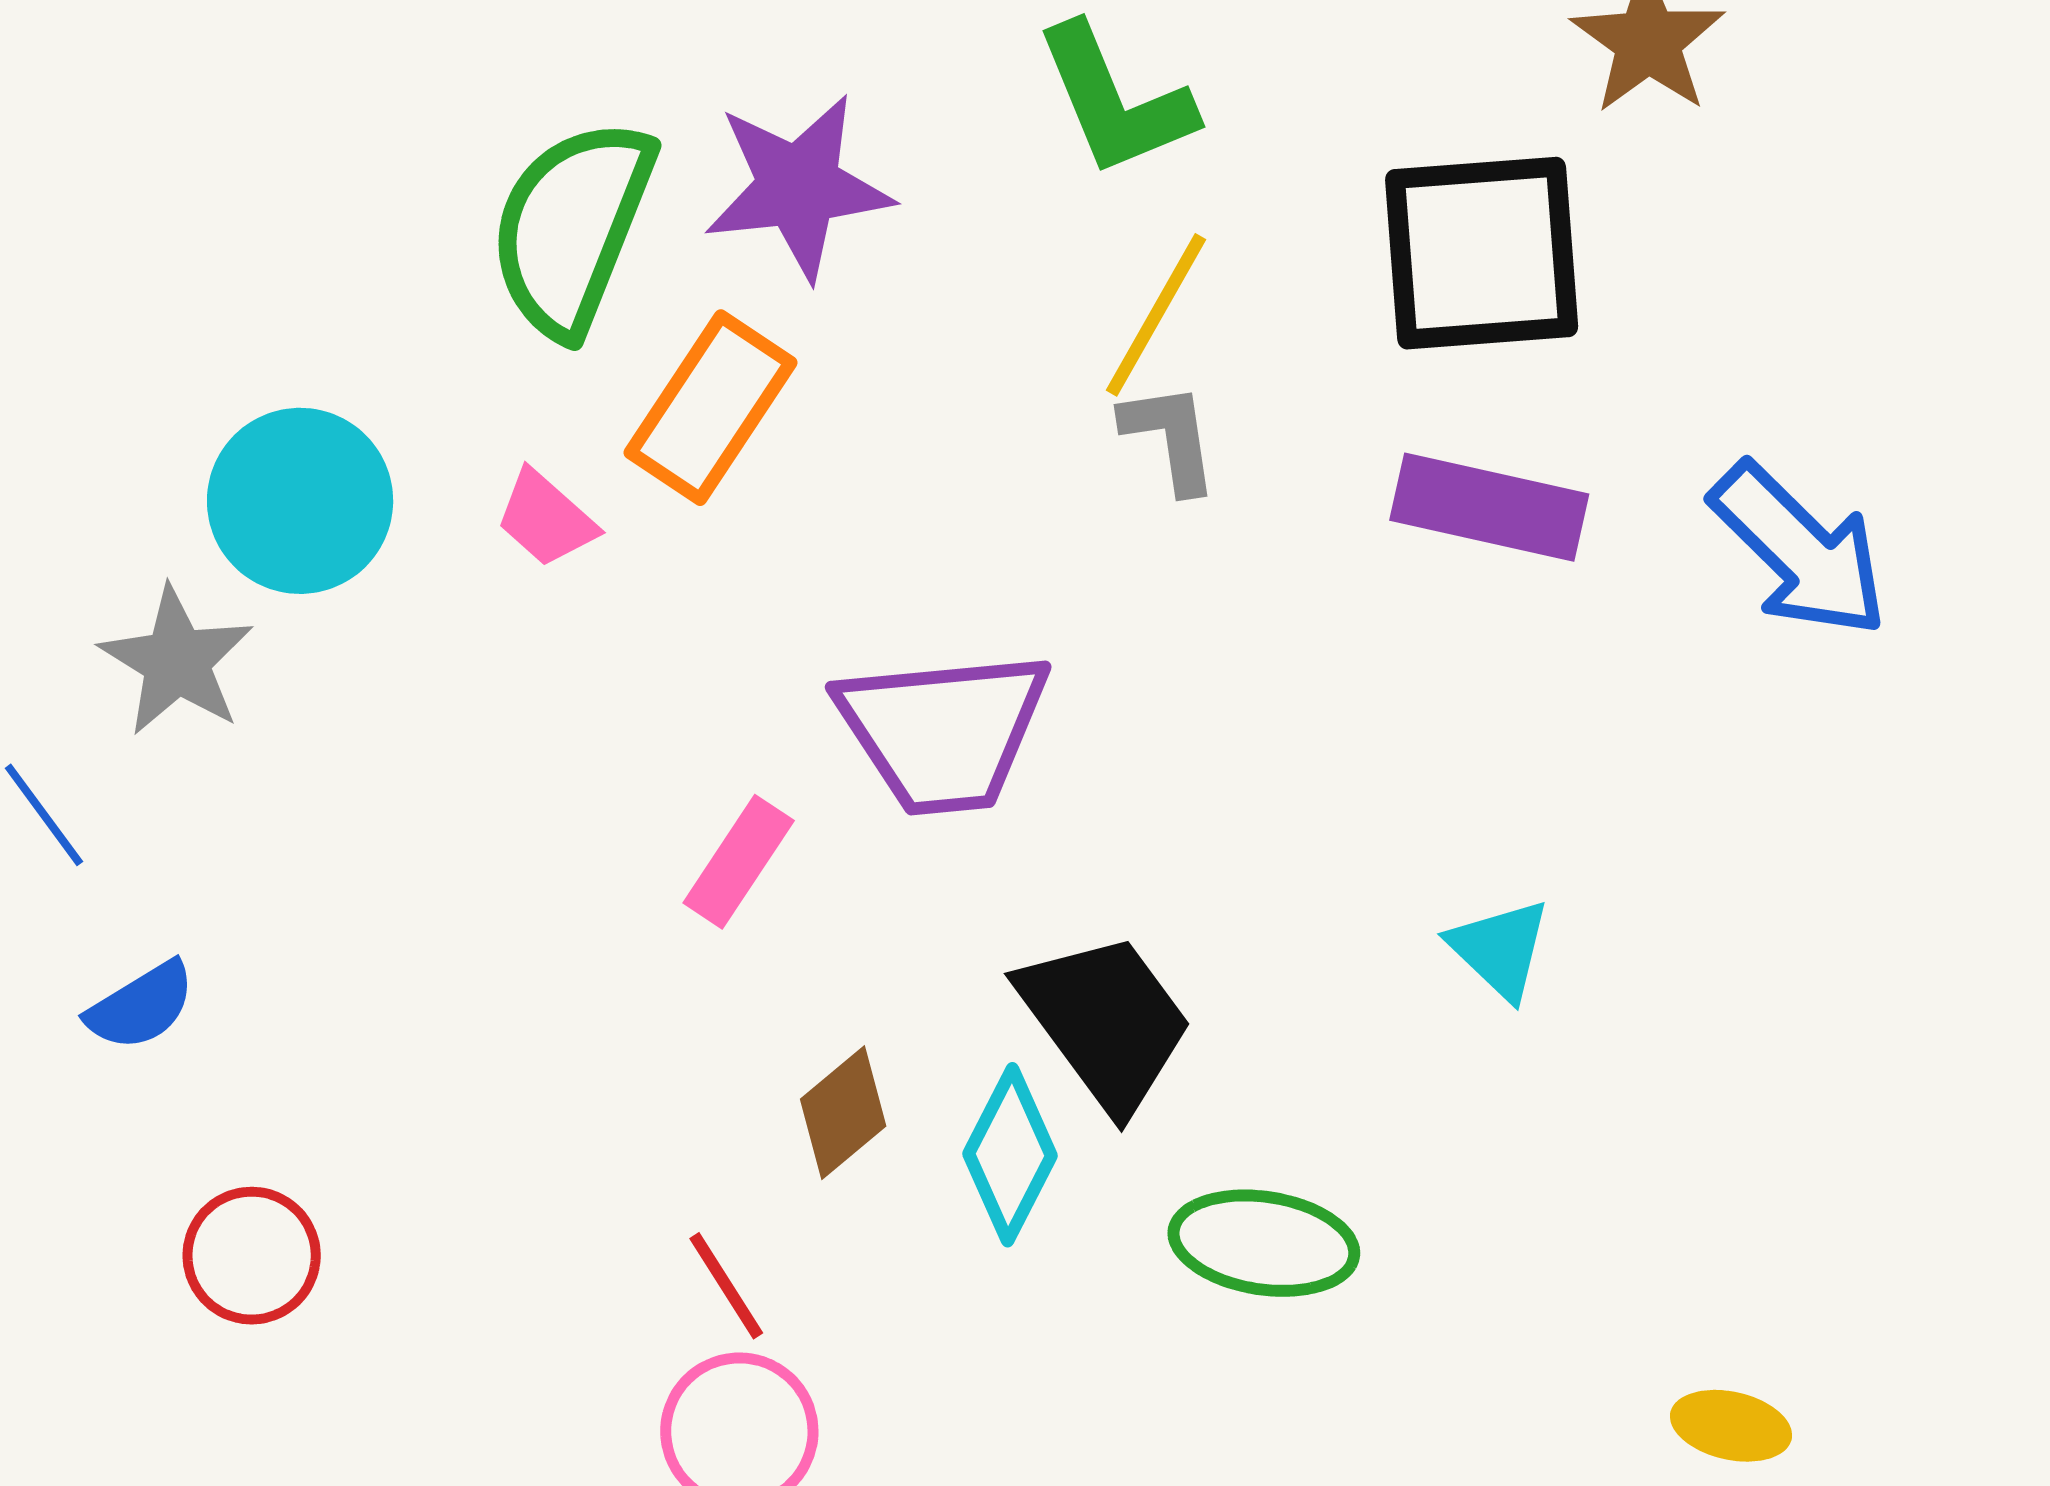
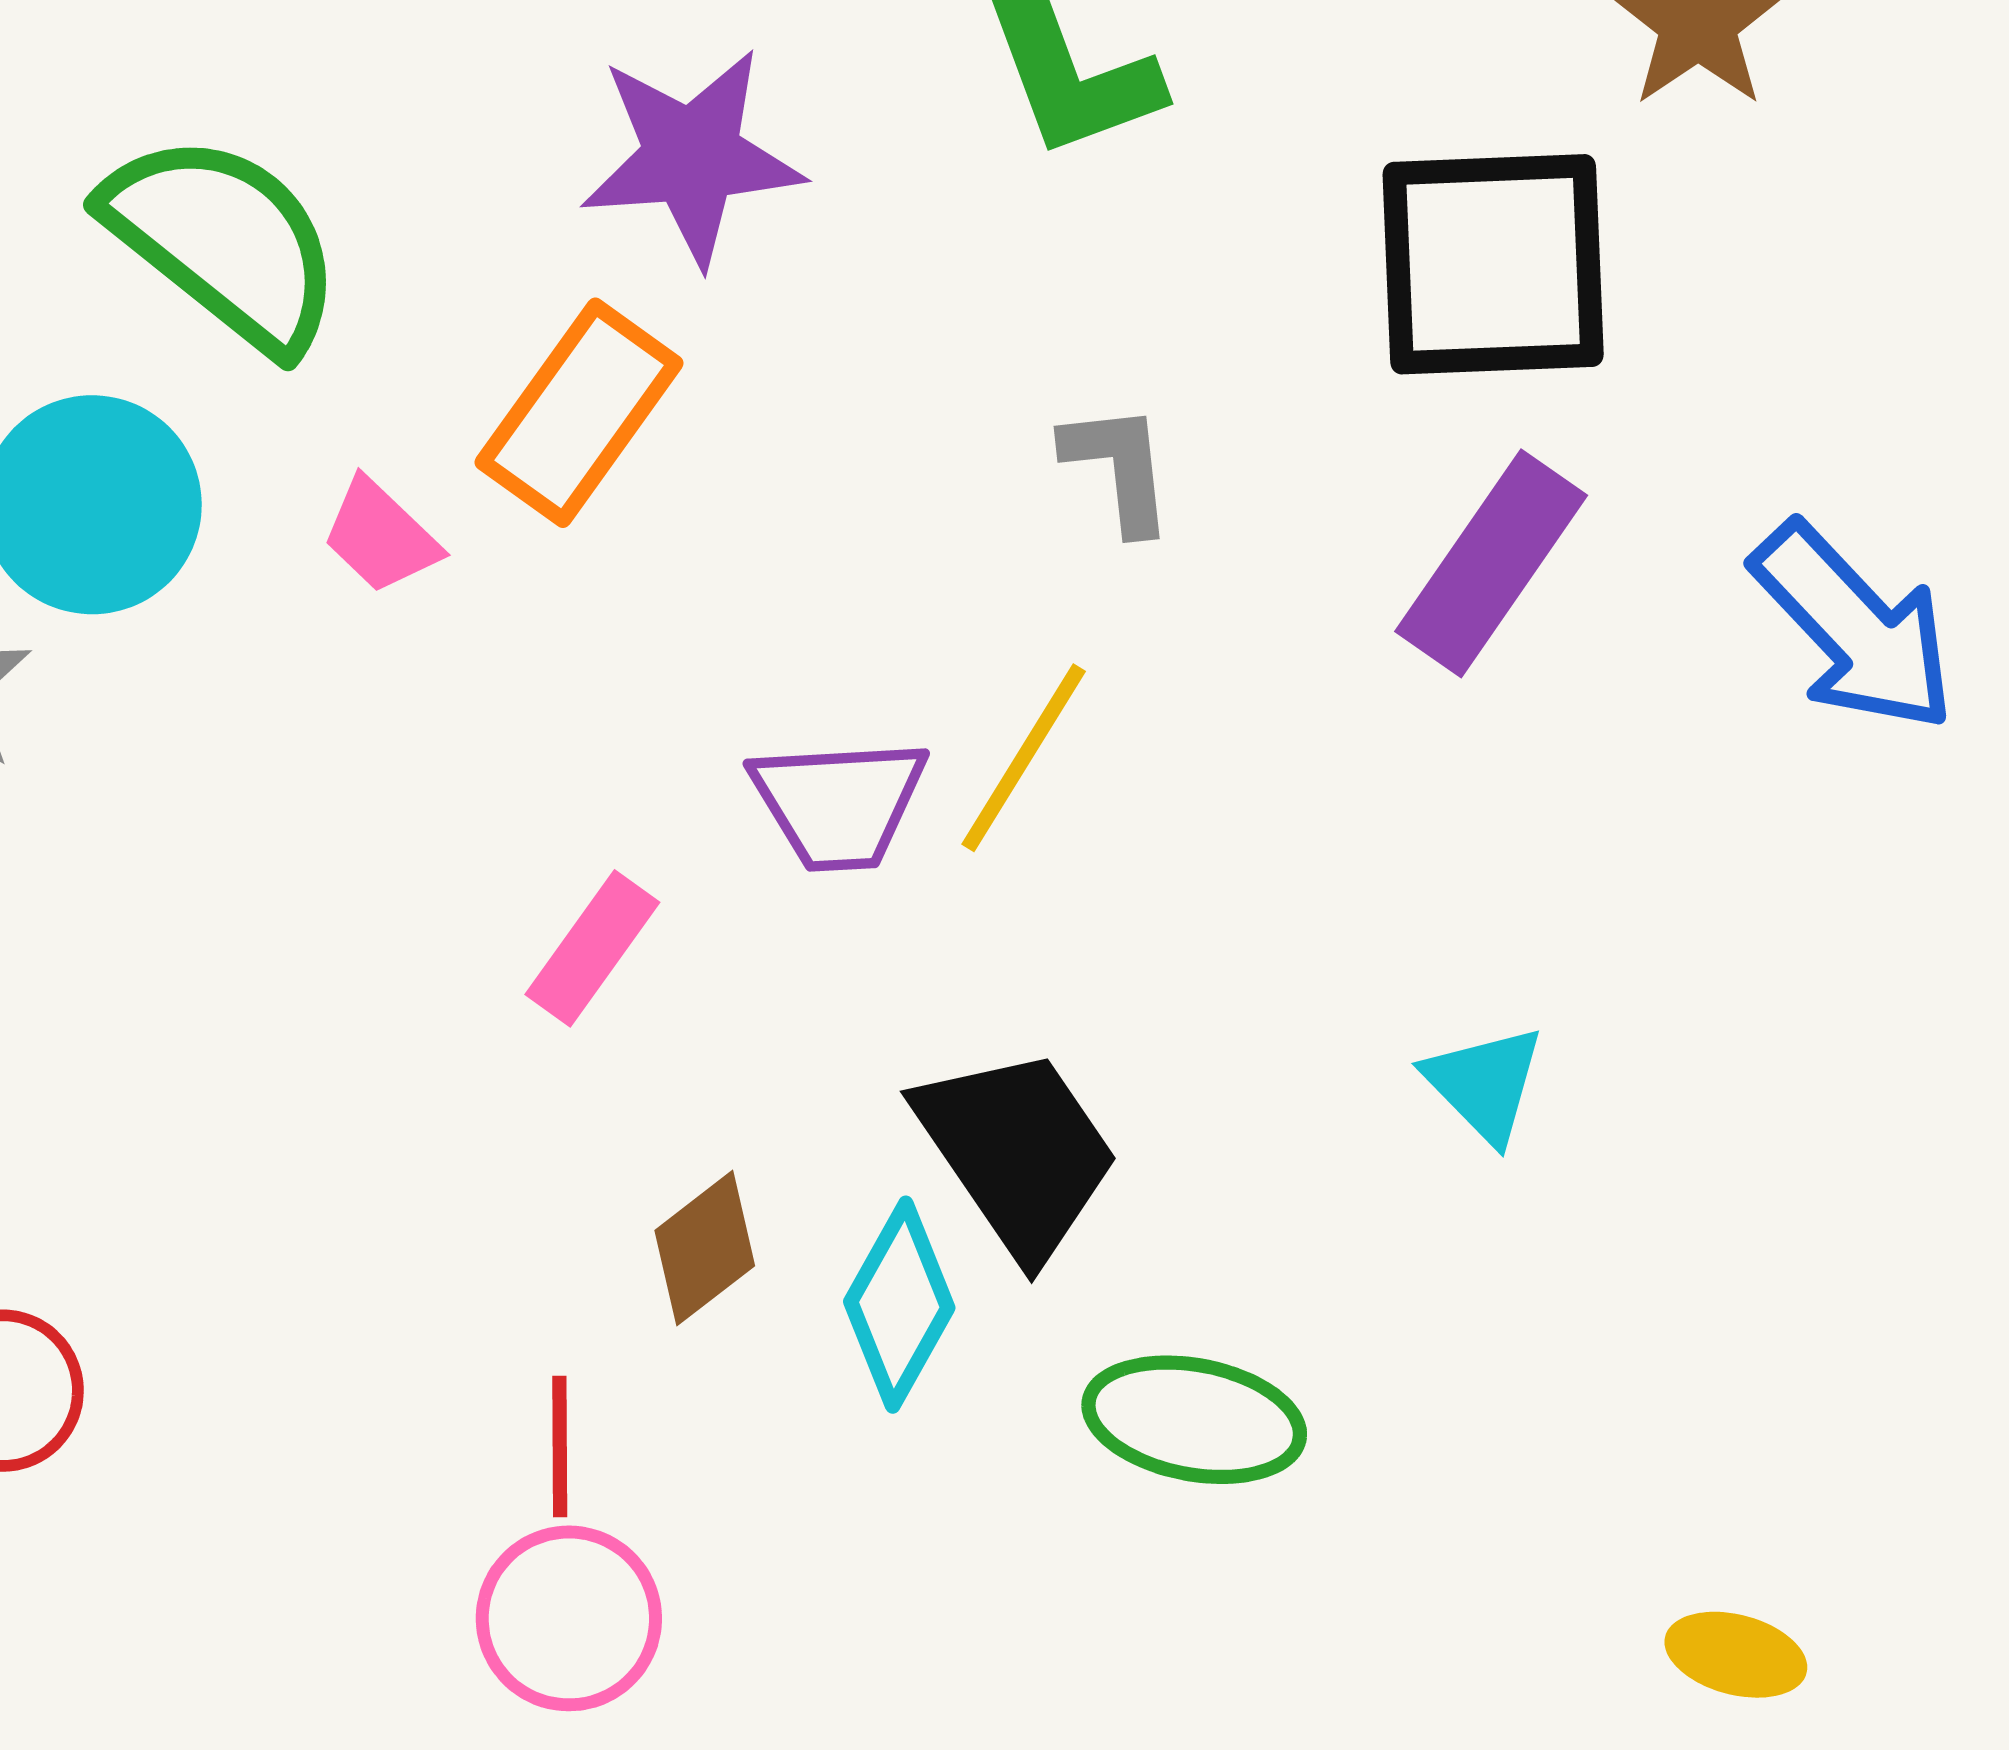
green semicircle: (572, 227) -> (224, 241), moved, turned 105
yellow line: (1156, 315) -> (1024, 758), moved
purple rectangle: (1489, 507) -> (1491, 563), turned -70
purple trapezoid: (943, 731) -> (839, 803), size x0.7
red line: (726, 1286) -> (560, 1447), turned 30

